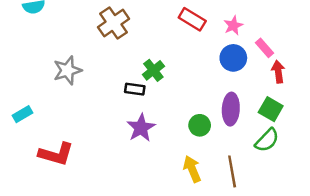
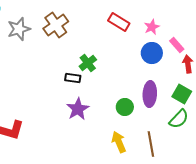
gray star: (67, 70) -> (19, 29), moved

